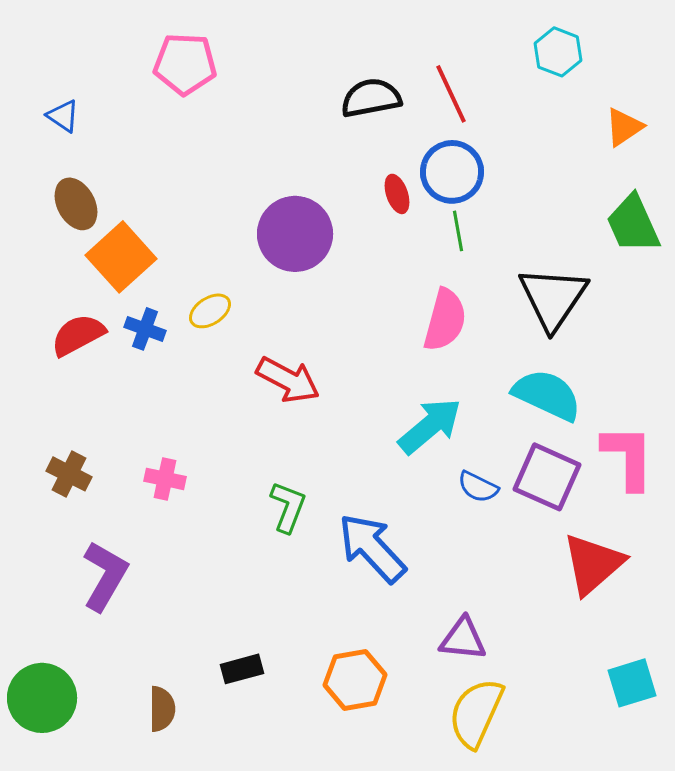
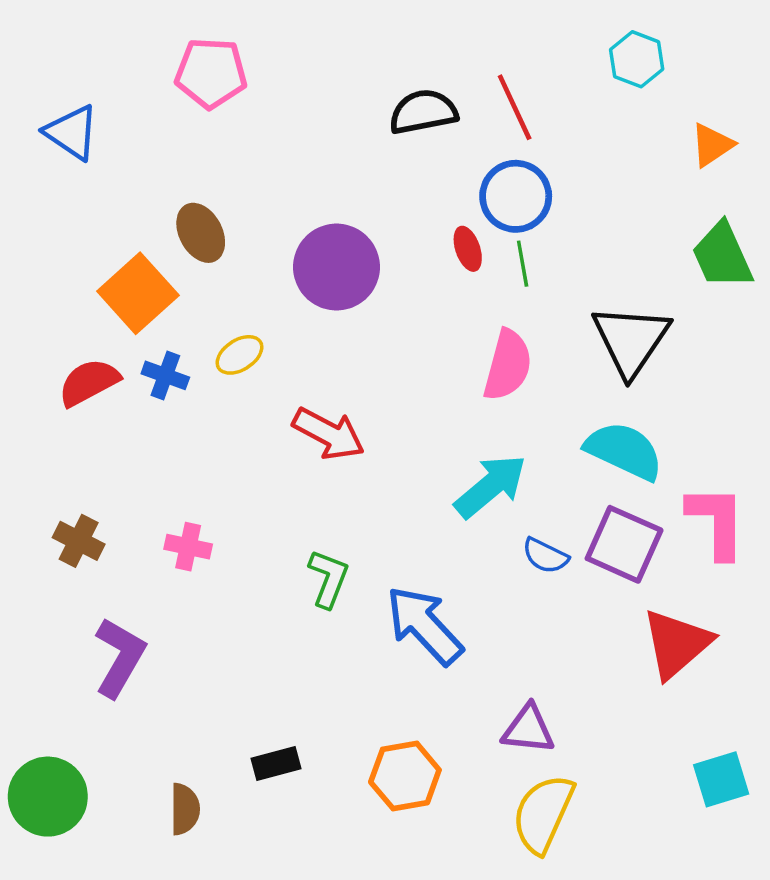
blue triangle: (63, 116) -> (72, 132), size x1.5
red ellipse: (397, 194) -> (468, 249), moved
brown ellipse: (76, 204) -> (201, 233), moved

